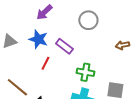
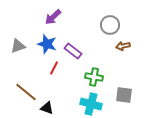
gray circle: (88, 20) -> (110, 25), moved
brown arrow: (122, 45) -> (123, 46), moved

